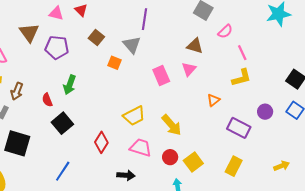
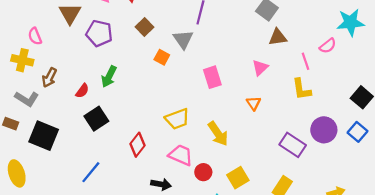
pink semicircle: (225, 31) -> (328, 46), moved
brown triangle: (195, 46) -> (278, 37), moved, turned -30
pink triangle: (189, 69) -> (260, 68), moved
yellow L-shape: (241, 78) -> (302, 89), turned 90
red semicircle: (47, 100) -> (82, 91), turned -128
orange triangle: (213, 100) -> (254, 103), moved, turned -32
purple circle: (265, 112) -> (324, 130), size x1.5
red circle: (170, 157) -> (203, 172), moved

